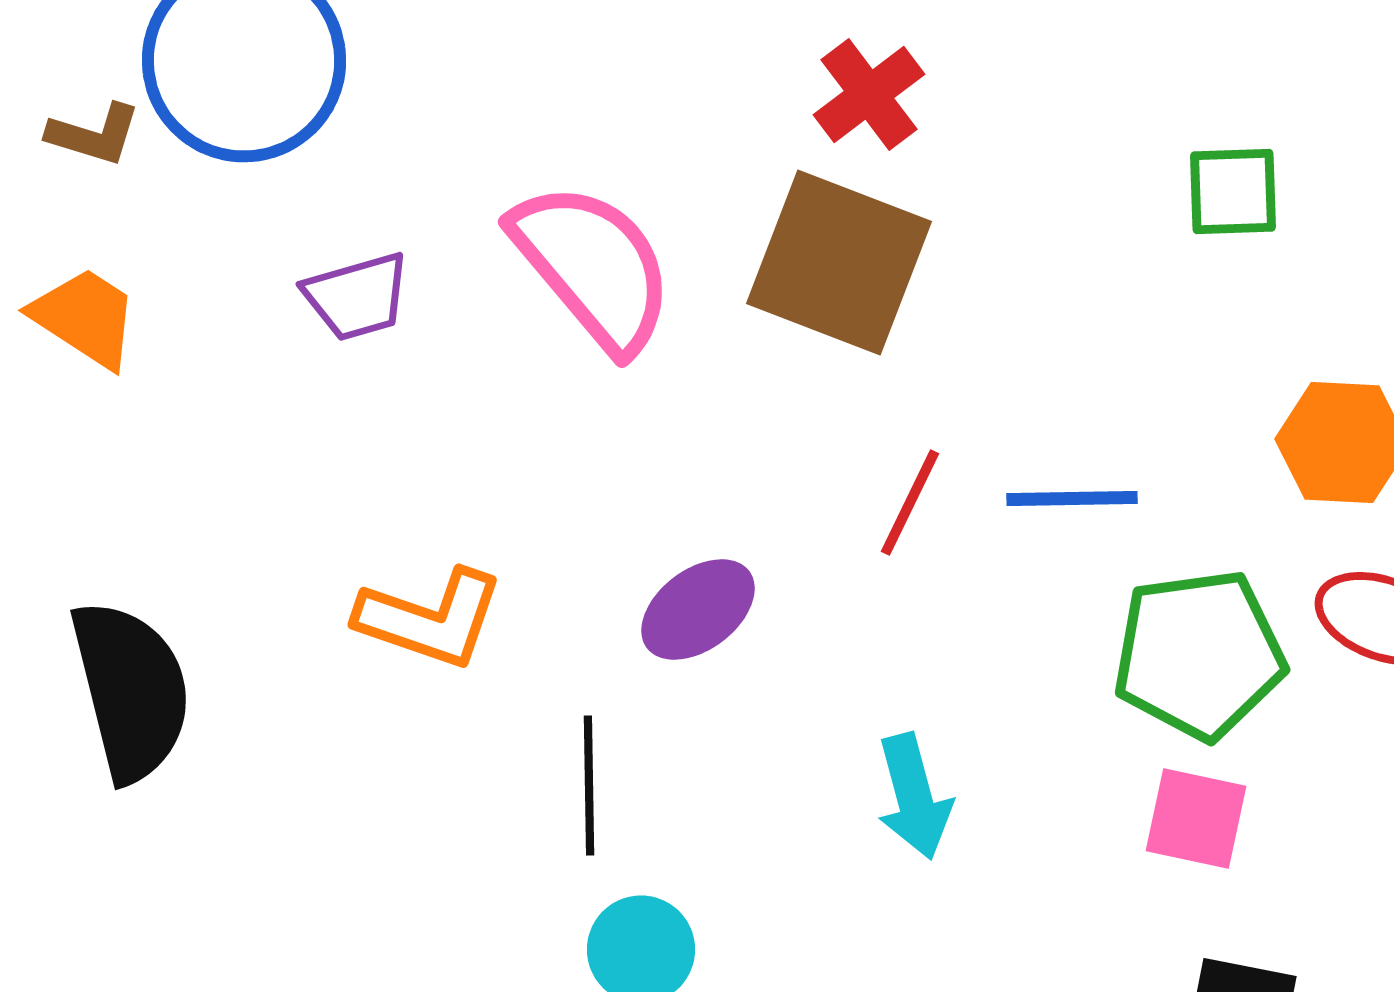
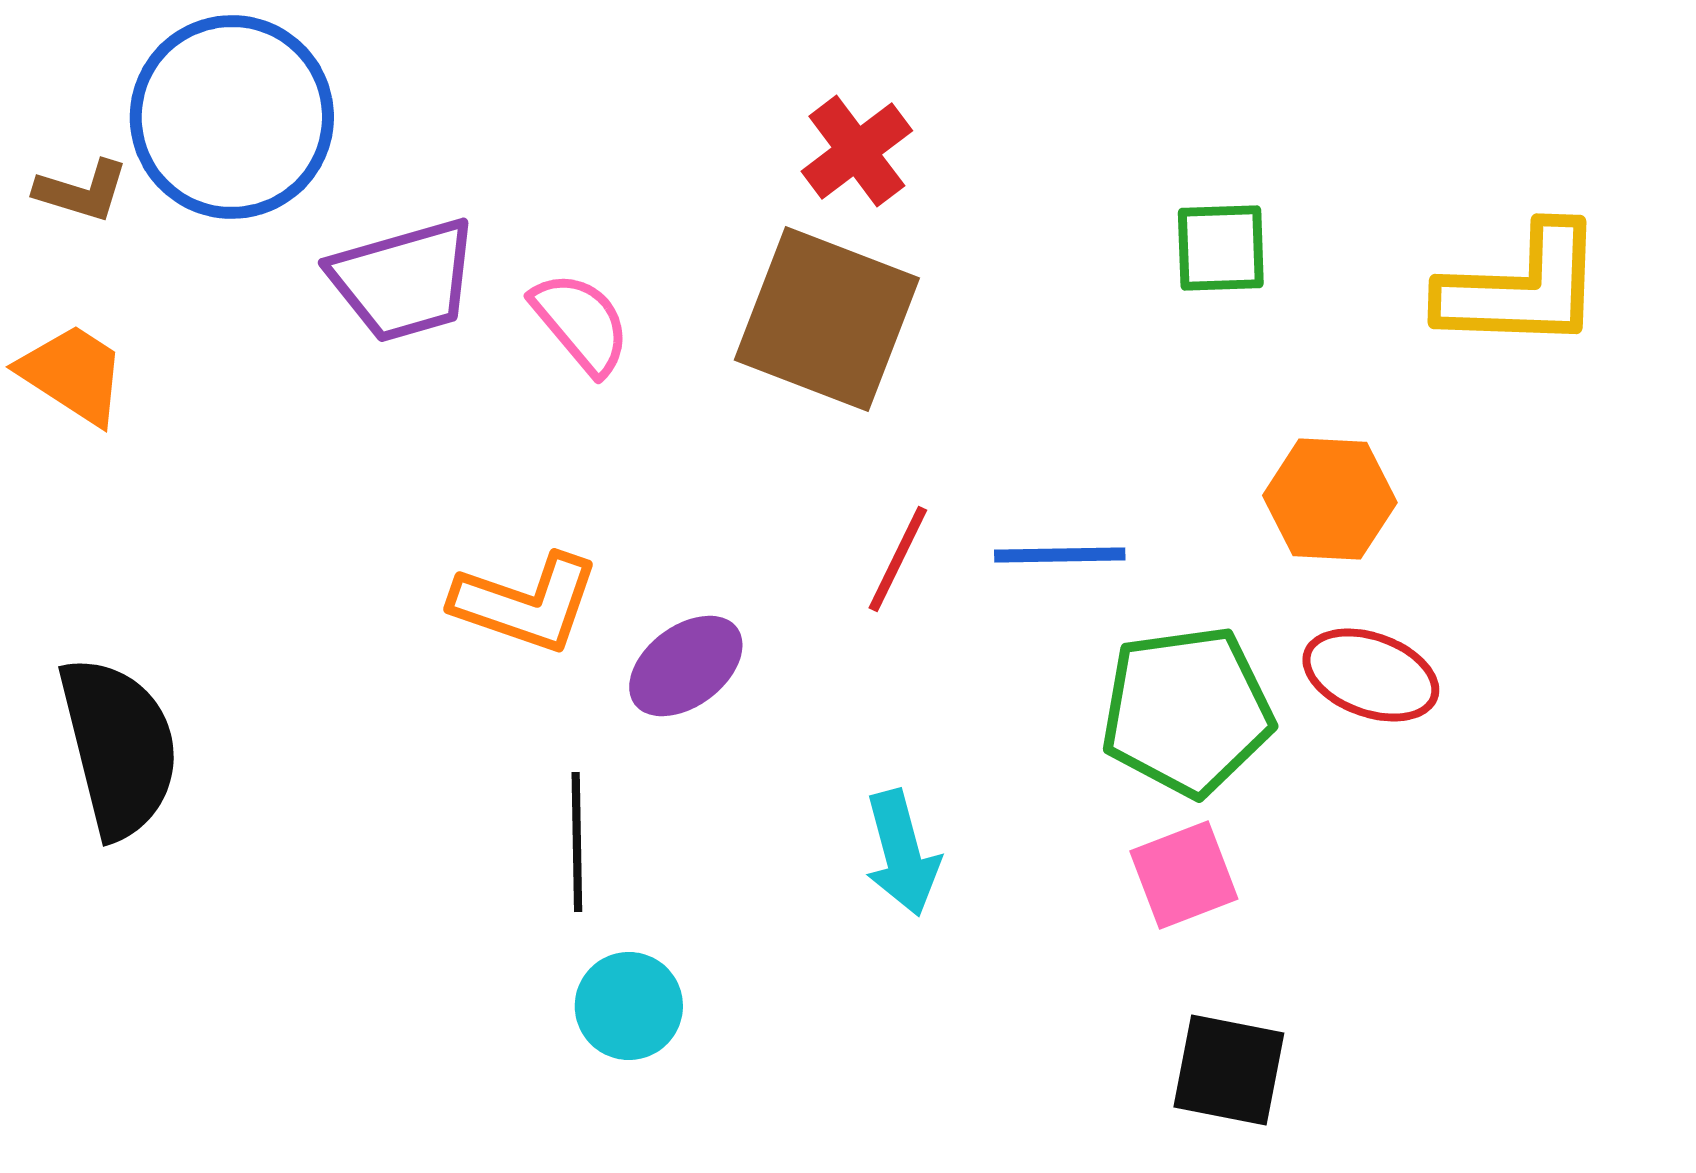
pink semicircle: (593, 266) -> (581, 323), size x0.6
purple trapezoid: (357, 296) -> (404, 280), moved, size x1.4
orange L-shape: (430, 618) -> (526, 603), moved
pink square: (1196, 818) -> (1184, 875), turned -33

